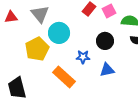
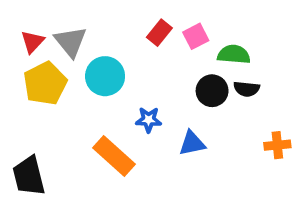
red triangle: (11, 17) -> (32, 42), moved, turned -40
black circle: (105, 41) -> (212, 91), moved
yellow pentagon: (37, 49) -> (45, 83), moved

